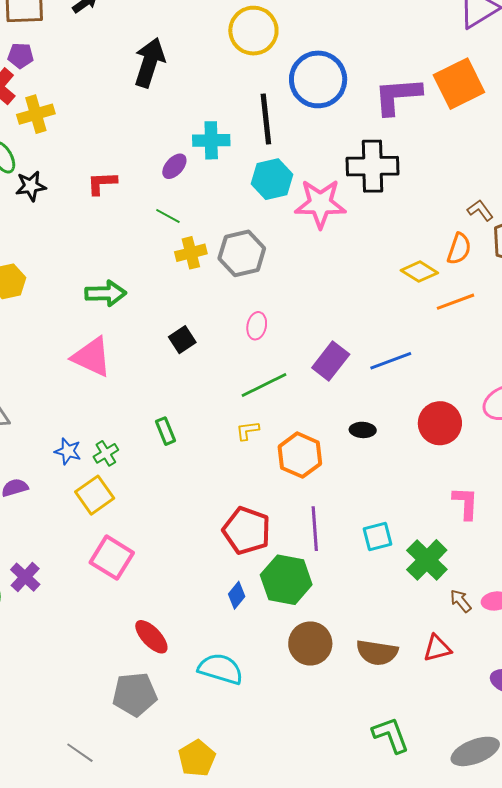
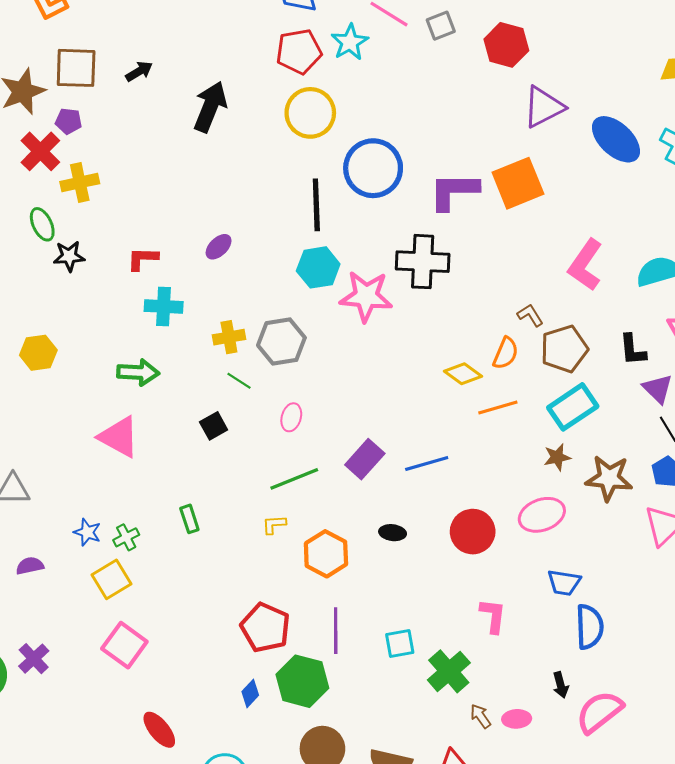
black arrow: (149, 62) -> (210, 107), moved
cyan cross: (211, 140) -> (164, 306), moved
green line: (168, 216) -> (239, 381), moved

